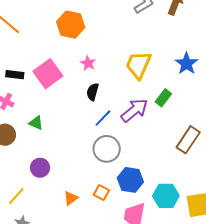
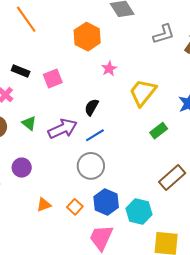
pink star: (88, 63) -> (109, 69), moved
pink square: (48, 74) -> (53, 78), size x0.7
purple arrow: (134, 110) -> (63, 129), moved
cyan hexagon: (166, 196) -> (139, 211), moved

